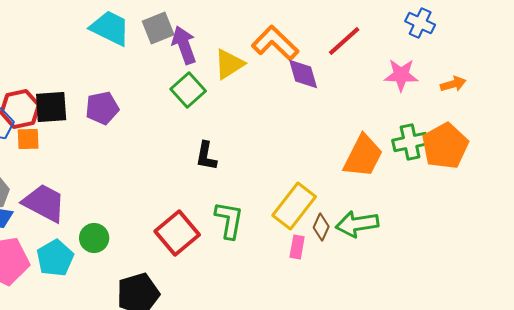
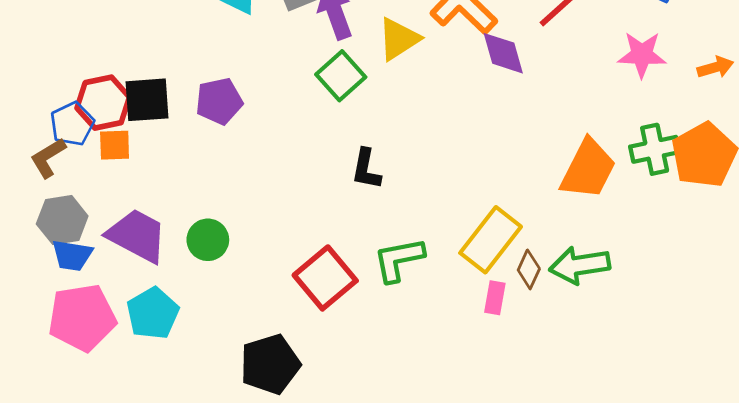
green L-shape: (229, 220) -> (399, 260), turned -111
green circle: (94, 238) -> (208, 240), moved

